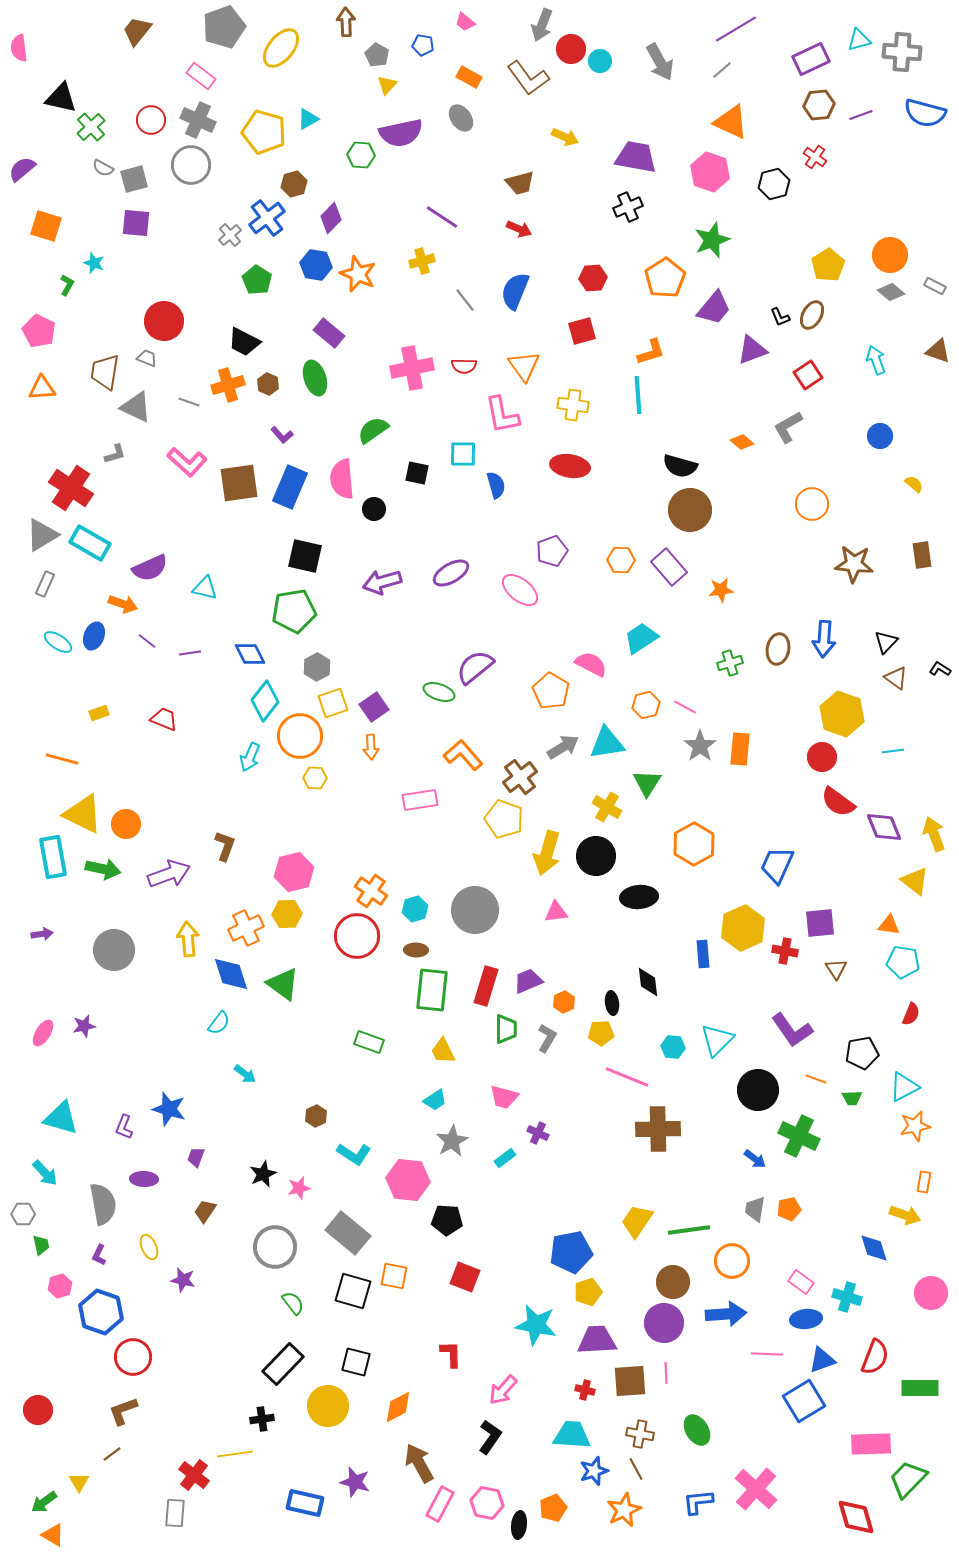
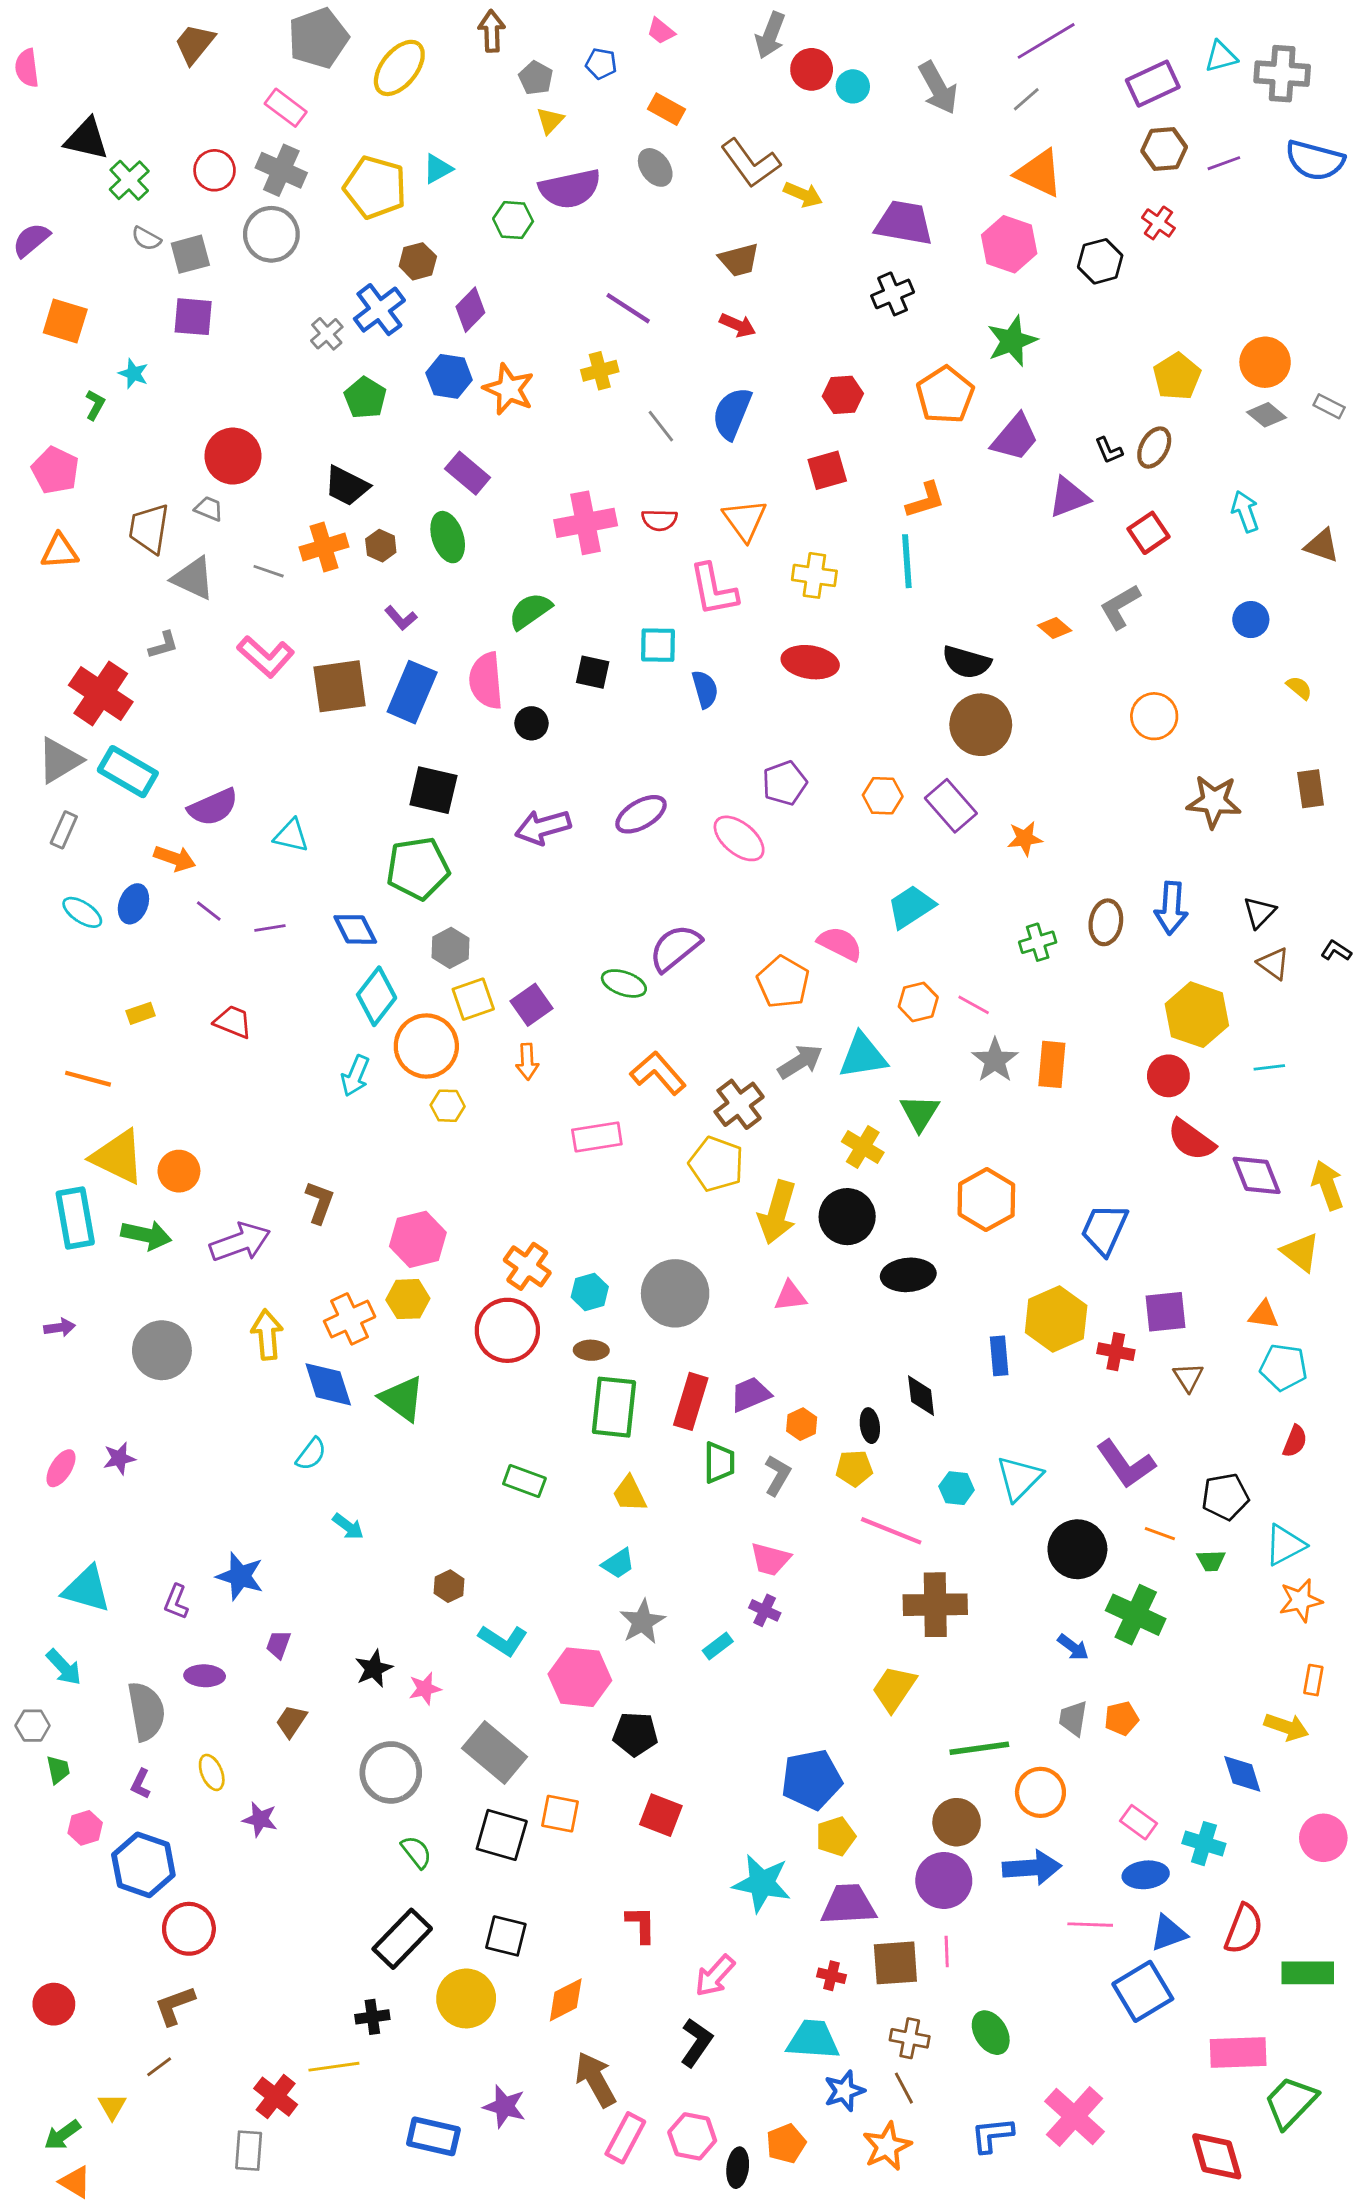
brown L-shape: (528, 78) -> (750, 163), moved
brown triangle: (938, 351) -> (1322, 546), moved
pink trapezoid: (504, 1097) -> (770, 1559), moved
yellow trapezoid: (637, 1221) -> (894, 1689), moved

